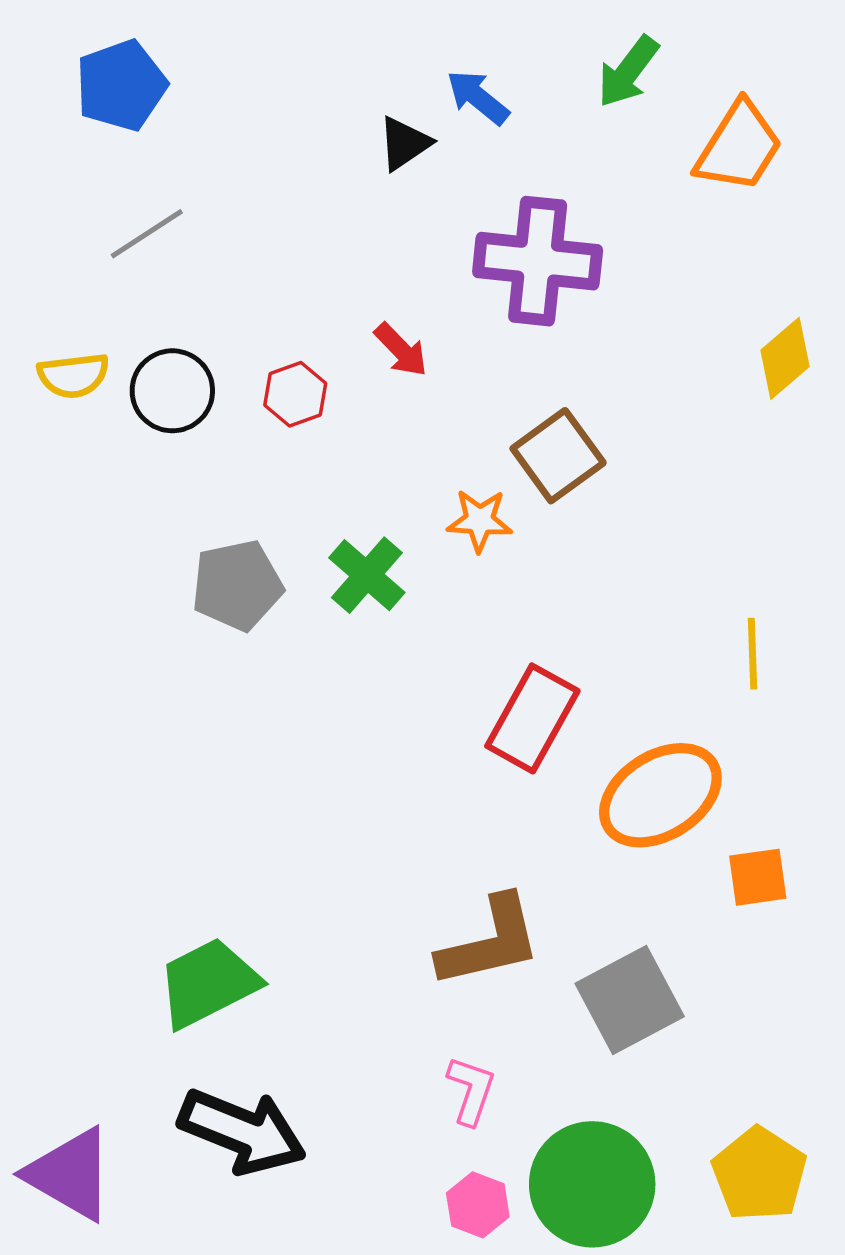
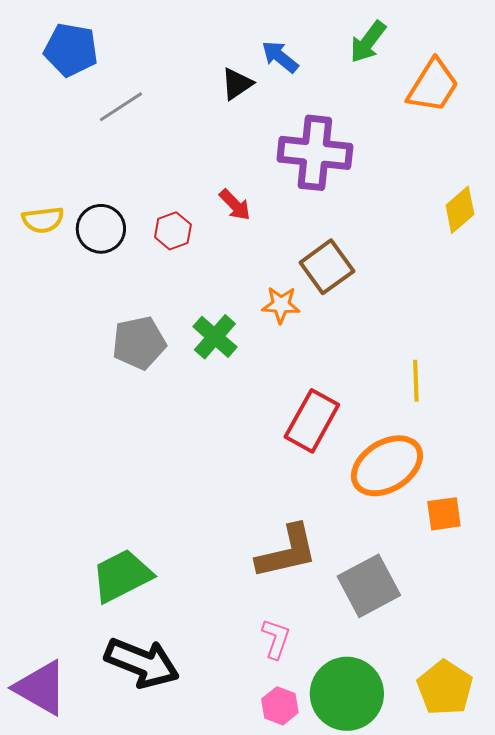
blue pentagon: (121, 85) -> (71, 50), turned 30
gray line: (147, 234) -> (121, 107), moved
yellow line: (753, 654) -> (416, 381), moved

